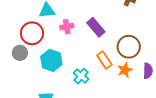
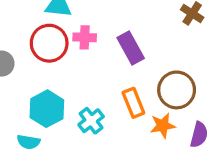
red circle: (32, 33) -> (49, 43), moved
cyan hexagon: (51, 60) -> (47, 109), moved

